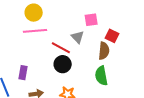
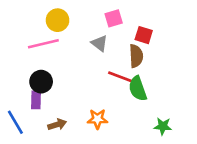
yellow circle: (34, 13) -> (58, 20), moved
red line: (61, 48) -> (121, 77), moved
black circle: (63, 64) -> (41, 82), moved

